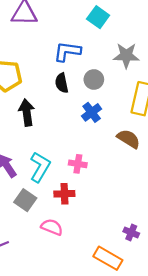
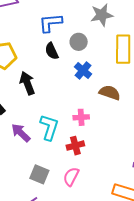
brown semicircle: (129, 139) -> (110, 93), moved
gray square: (25, 200) -> (39, 174), moved
pink semicircle: (52, 227) -> (71, 177), turned -72

